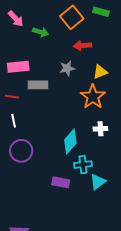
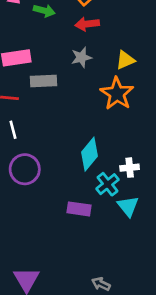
red arrow: (82, 46) -> (87, 24), moved
white cross: (100, 129) -> (130, 168), moved
cyan cross: (83, 165) -> (107, 184), turned -30
cyan triangle: (98, 182) -> (128, 206), turned -30

